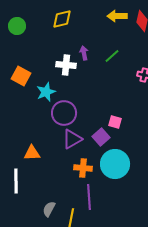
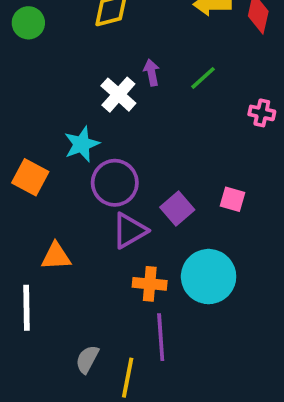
white cross: (66, 65) -> (118, 95), turned 36
orange square: (21, 76) -> (30, 177), moved
pink square: (115, 122) -> (232, 199), moved
purple square: (101, 137) -> (177, 209), moved

